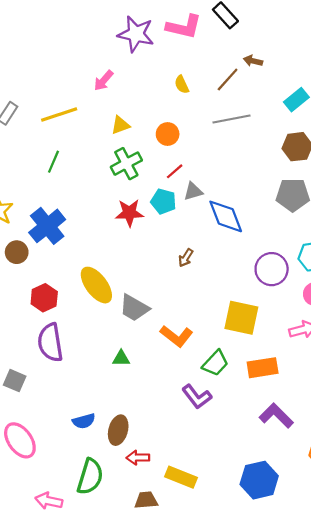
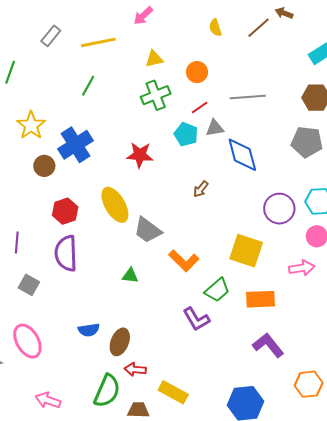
gray line: (231, 119) -> (248, 97), moved
red star: (129, 213) -> (140, 155), moved
green semicircle: (90, 477) -> (107, 391), moved

